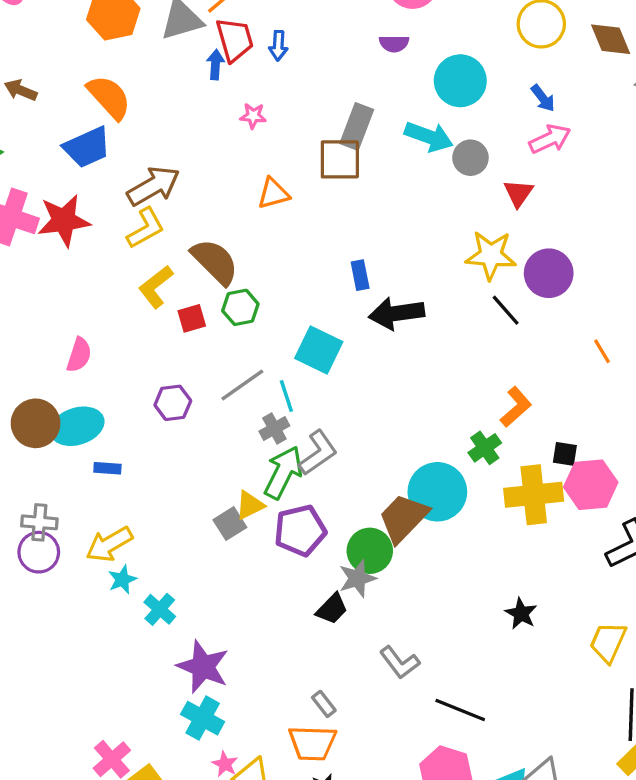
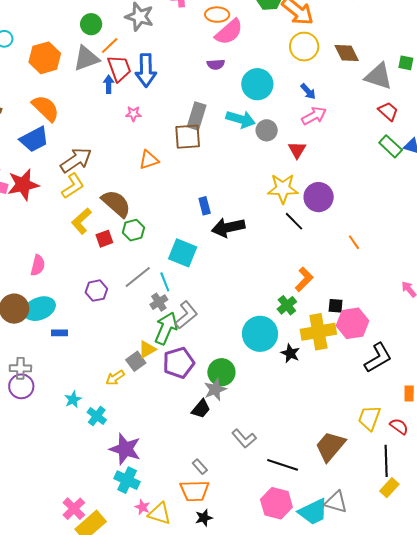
blue arrow: (278, 46) -> (146, 70), size x1.8
brown trapezoid: (403, 518) -> (330, 446), moved
yellow arrow: (109, 544) -> (115, 378), moved, size x0.7
black star: (521, 613) -> (290, 353), moved

